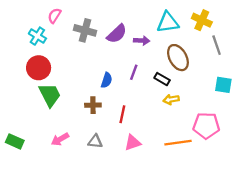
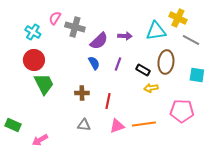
pink semicircle: (54, 16) -> (55, 18), moved
cyan triangle: (168, 22) -> (156, 31), moved
purple semicircle: (117, 34) -> (99, 41), moved
gray line: (217, 45) -> (191, 40), turned -42
brown ellipse: (178, 58) -> (166, 62), moved, turned 35
blue semicircle: (107, 80) -> (94, 63), moved, turned -48
pink arrow: (60, 139) -> (40, 140), moved
orange line: (178, 143) -> (144, 124), moved

